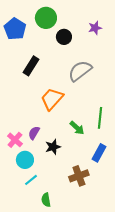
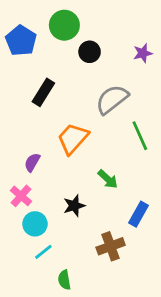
purple star: (95, 28) -> (143, 53), moved
green line: (100, 118) -> (140, 136), moved, turned -30
purple semicircle: (34, 133) -> (32, 162), moved

